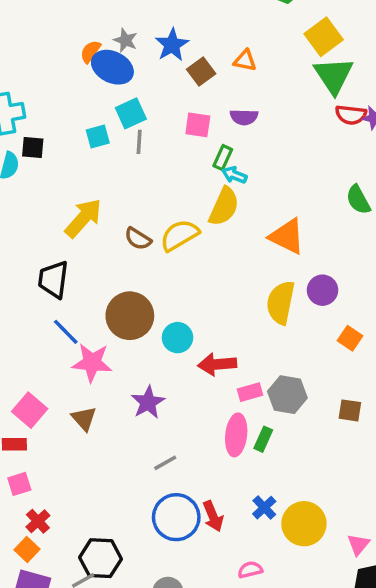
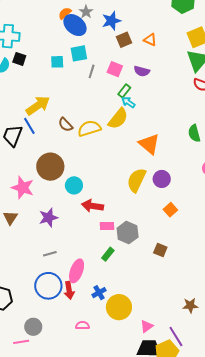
gray line: (139, 142) -> (92, 71), moved
blue line: (66, 332) -> (29, 126), moved
pink ellipse: (236, 435) -> (77, 271), moved

